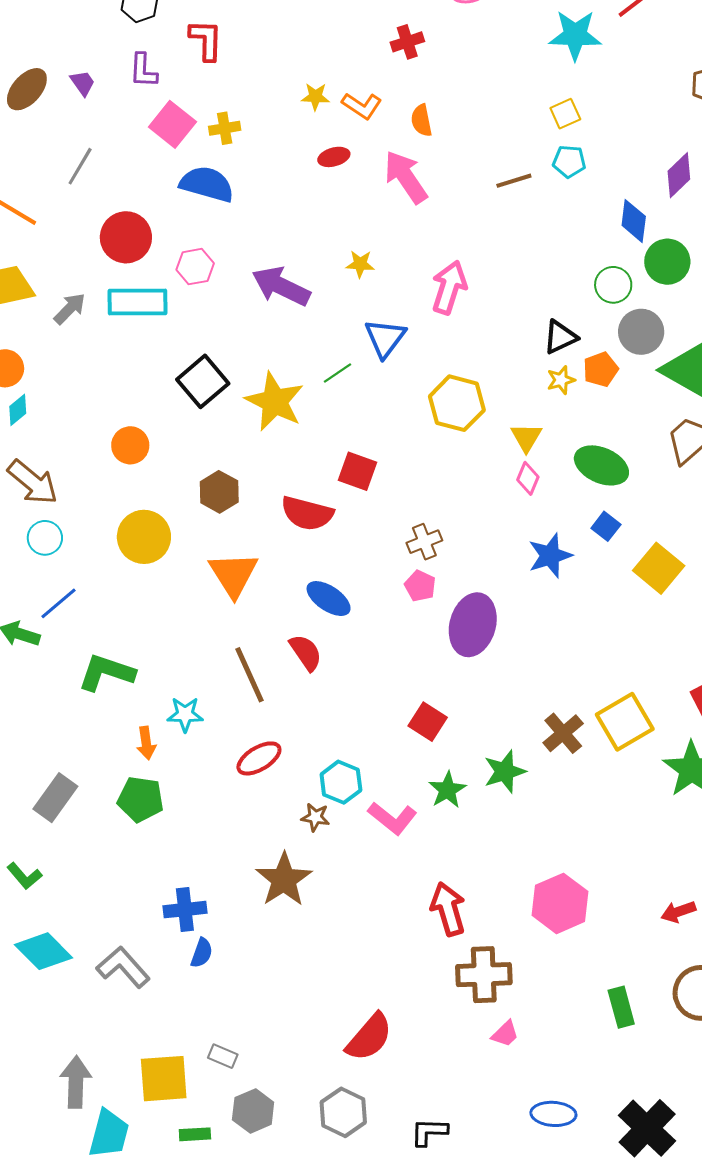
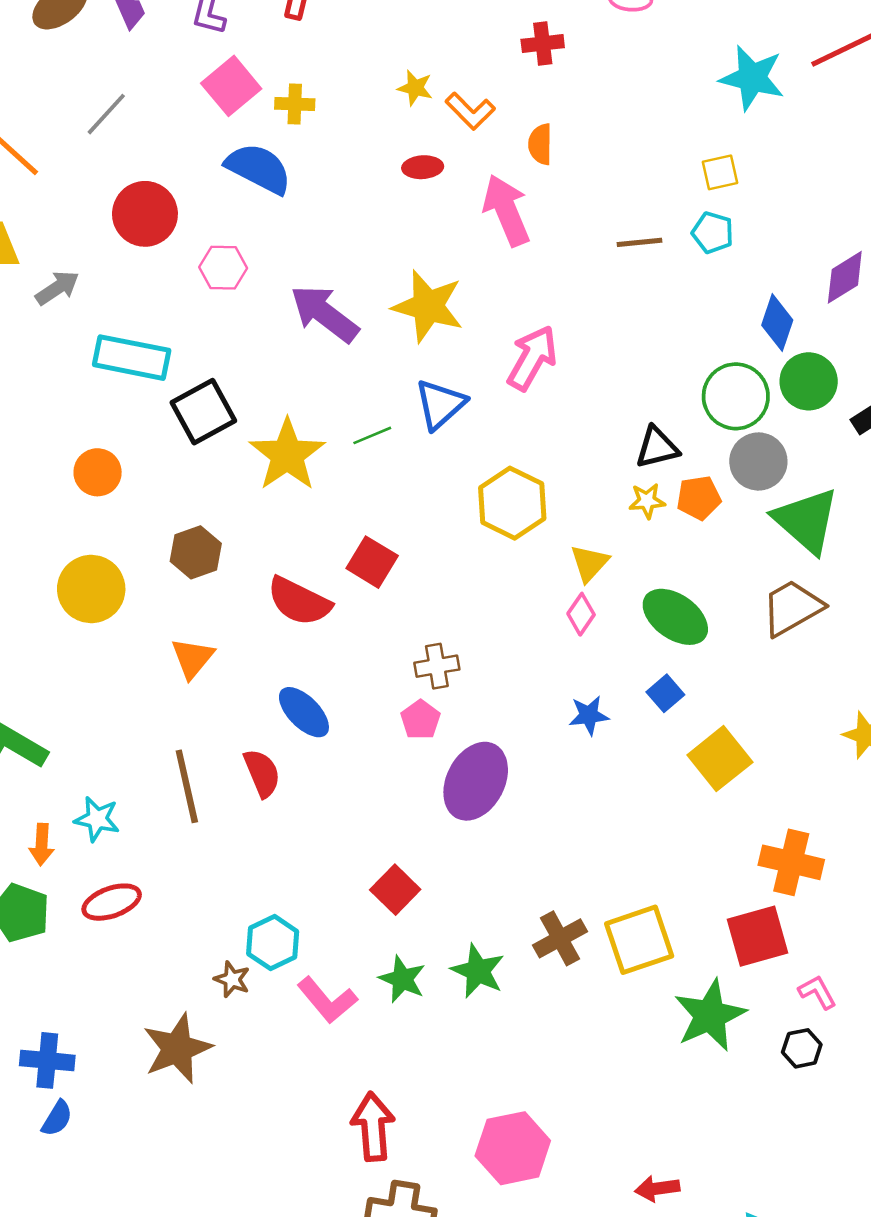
yellow star: (360, 264) -> (428, 306), size x2.0
green circle: (613, 285) -> (736, 396), size x1.4
cyan rectangle: (138, 302) -> (132, 358), moved
blue star: (550, 556) -> (589, 715), size x0.7
orange triangle: (234, 574) -> (193, 658), size x0.7
red ellipse: (259, 758) -> (112, 902), moved
green star: (505, 772) -> (478, 971), turned 30
green star: (447, 790) -> (402, 979), turned -30

